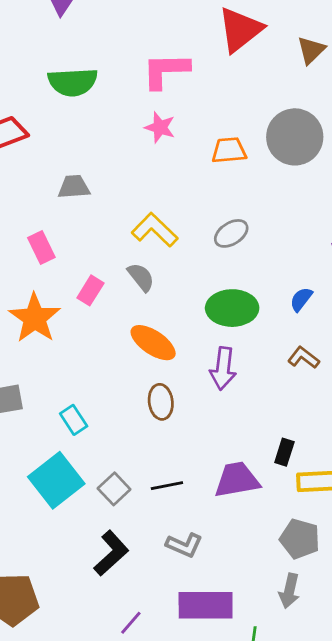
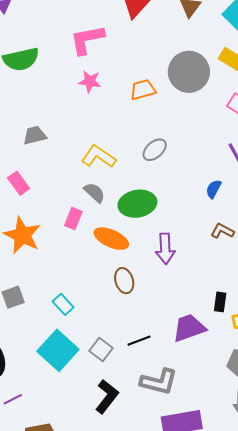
pink rectangle: (90, 290) -> (73, 218), moved
green ellipse: (232, 308) -> (137, 204), moved
gray L-shape: (184, 545) -> (159, 382), size x1.4

